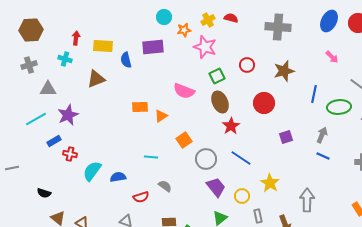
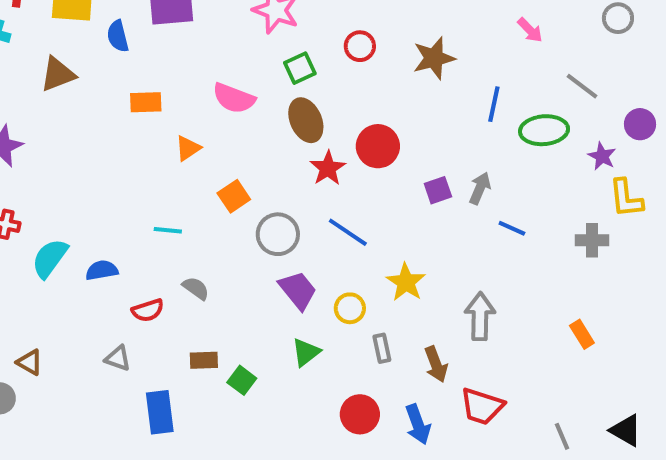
red circle: (264, 103) -> (378, 146), moved
orange rectangle: (140, 107) -> (146, 102), moved
gray arrow: (322, 135) -> (480, 188), moved

